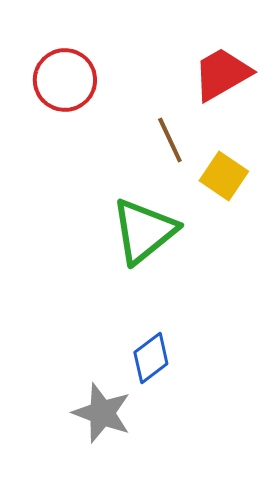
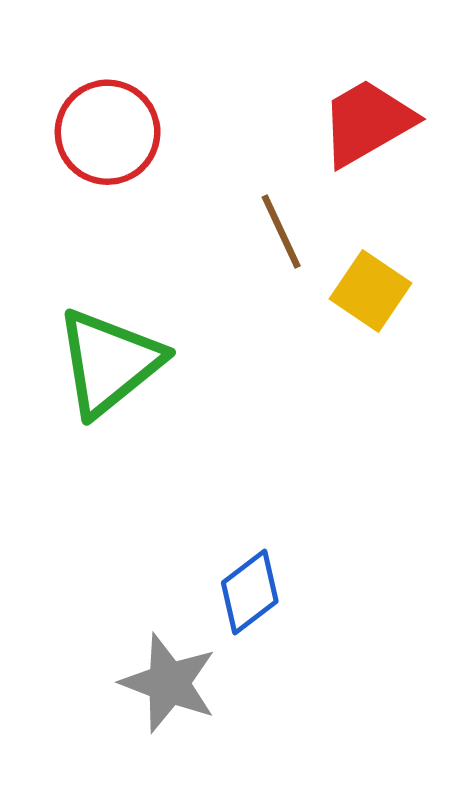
green triangle: (144, 231) -> (109, 362), moved

